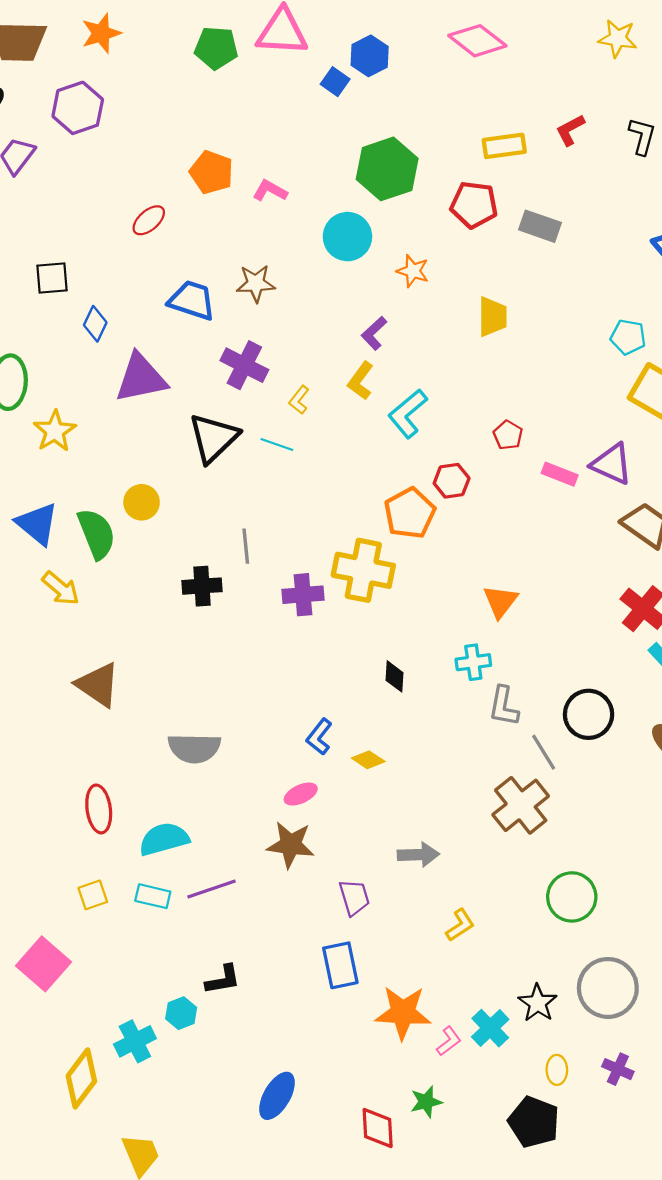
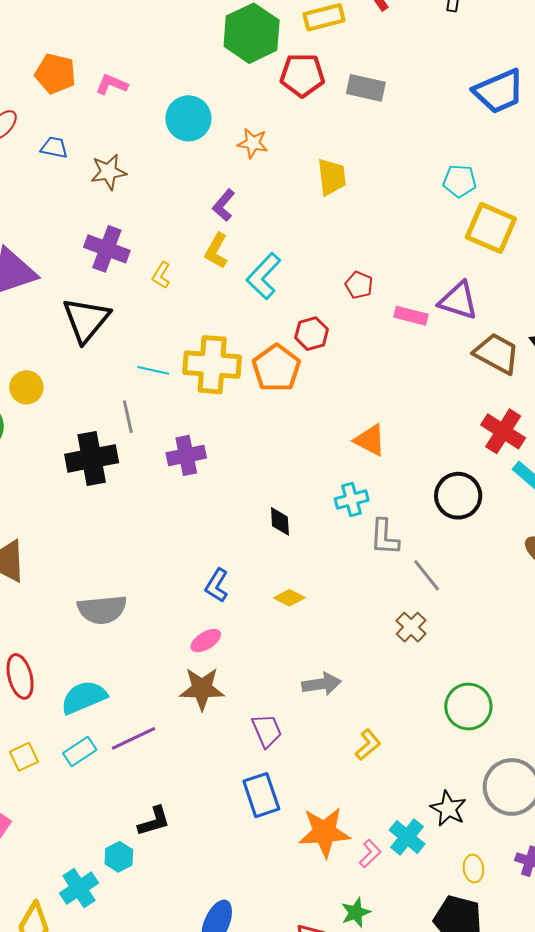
green hexagon: (387, 169) -> (252, 33), moved
blue trapezoid: (192, 300) -> (54, 148), moved, size x0.6
cyan line: (277, 444) -> (153, 370), moved
yellow cross: (363, 570) -> (212, 365), moved
black cross: (202, 586) -> (92, 458), size x1.4
orange triangle: (500, 601) -> (370, 440), turned -33
black circle: (589, 714) -> (458, 496), moved
yellow diamond: (368, 760) -> (289, 598), moved
brown cross: (521, 805) -> (411, 627), size x0.6
cyan rectangle: (153, 896) -> (80, 751), turned -40

